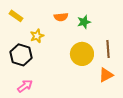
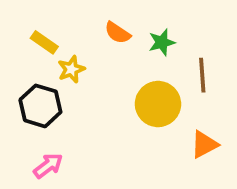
yellow rectangle: (16, 16) -> (44, 42), moved
orange semicircle: (61, 17) -> (118, 33), turned 40
brown line: (108, 49) -> (202, 75), moved

